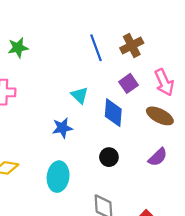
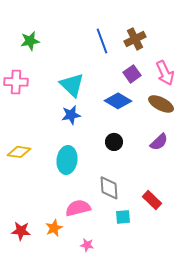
cyan triangle: (80, 95) -> (72, 85), moved, size x1.5
blue diamond: (113, 113) -> (118, 101), turned -64

